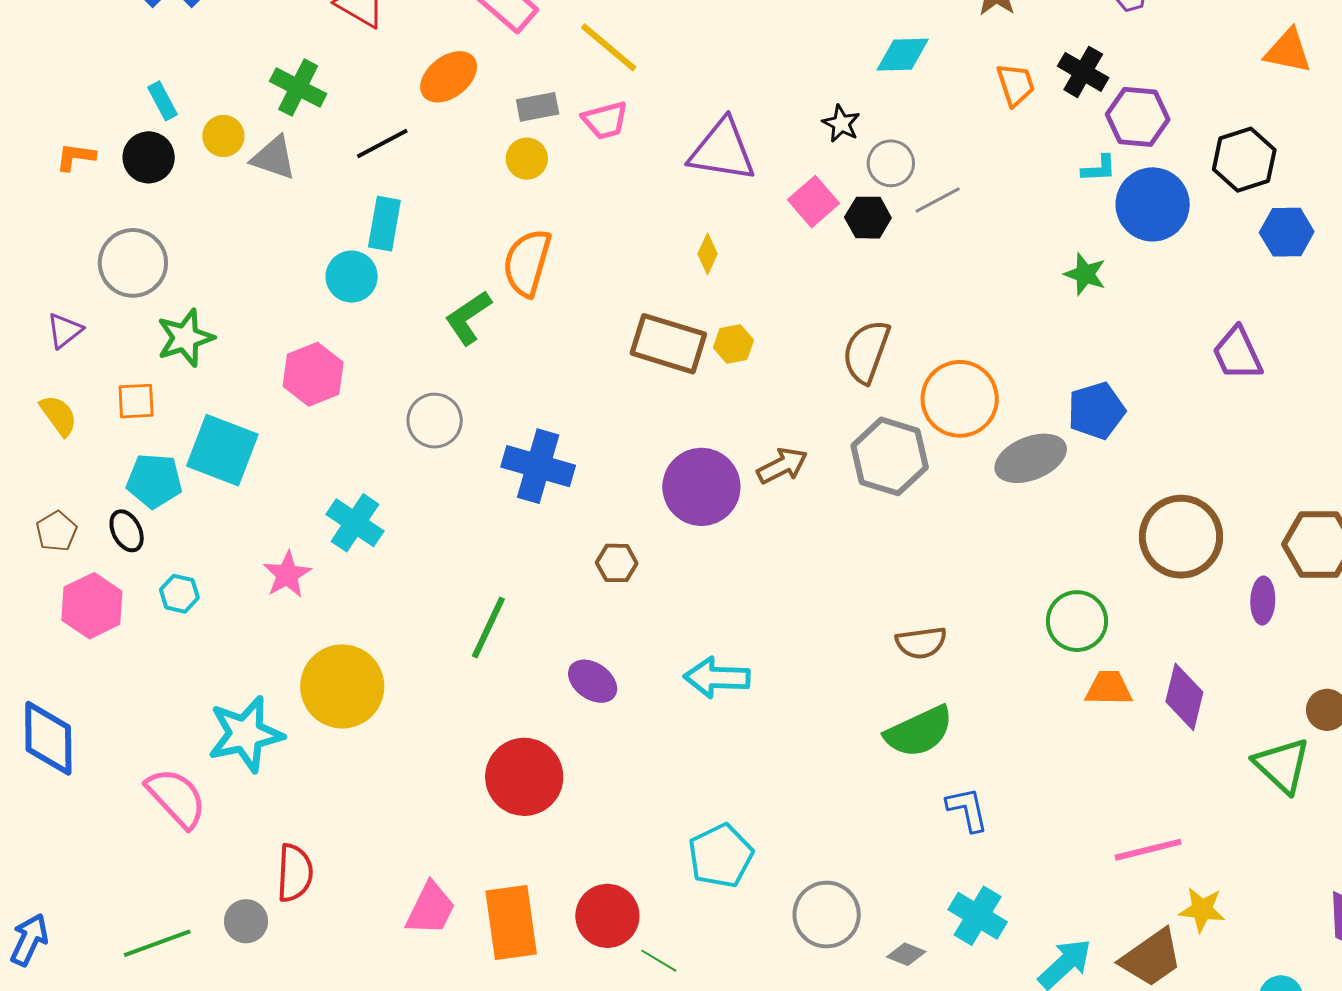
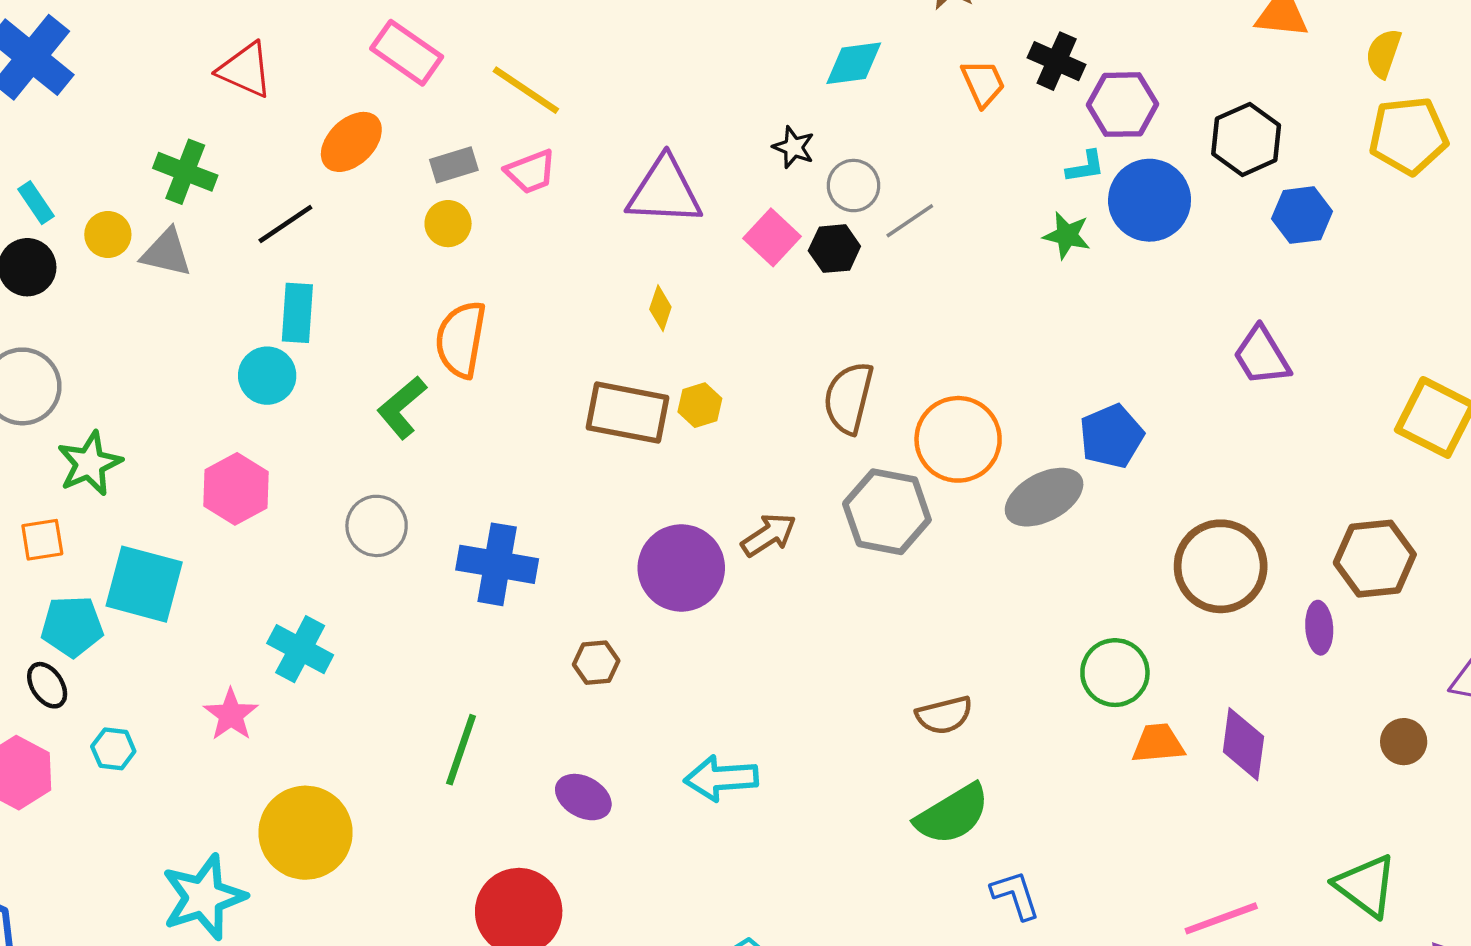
green star: (1085, 274) -> (1067, 235), moved
green triangle: (1282, 765) -> (1366, 886), moved

